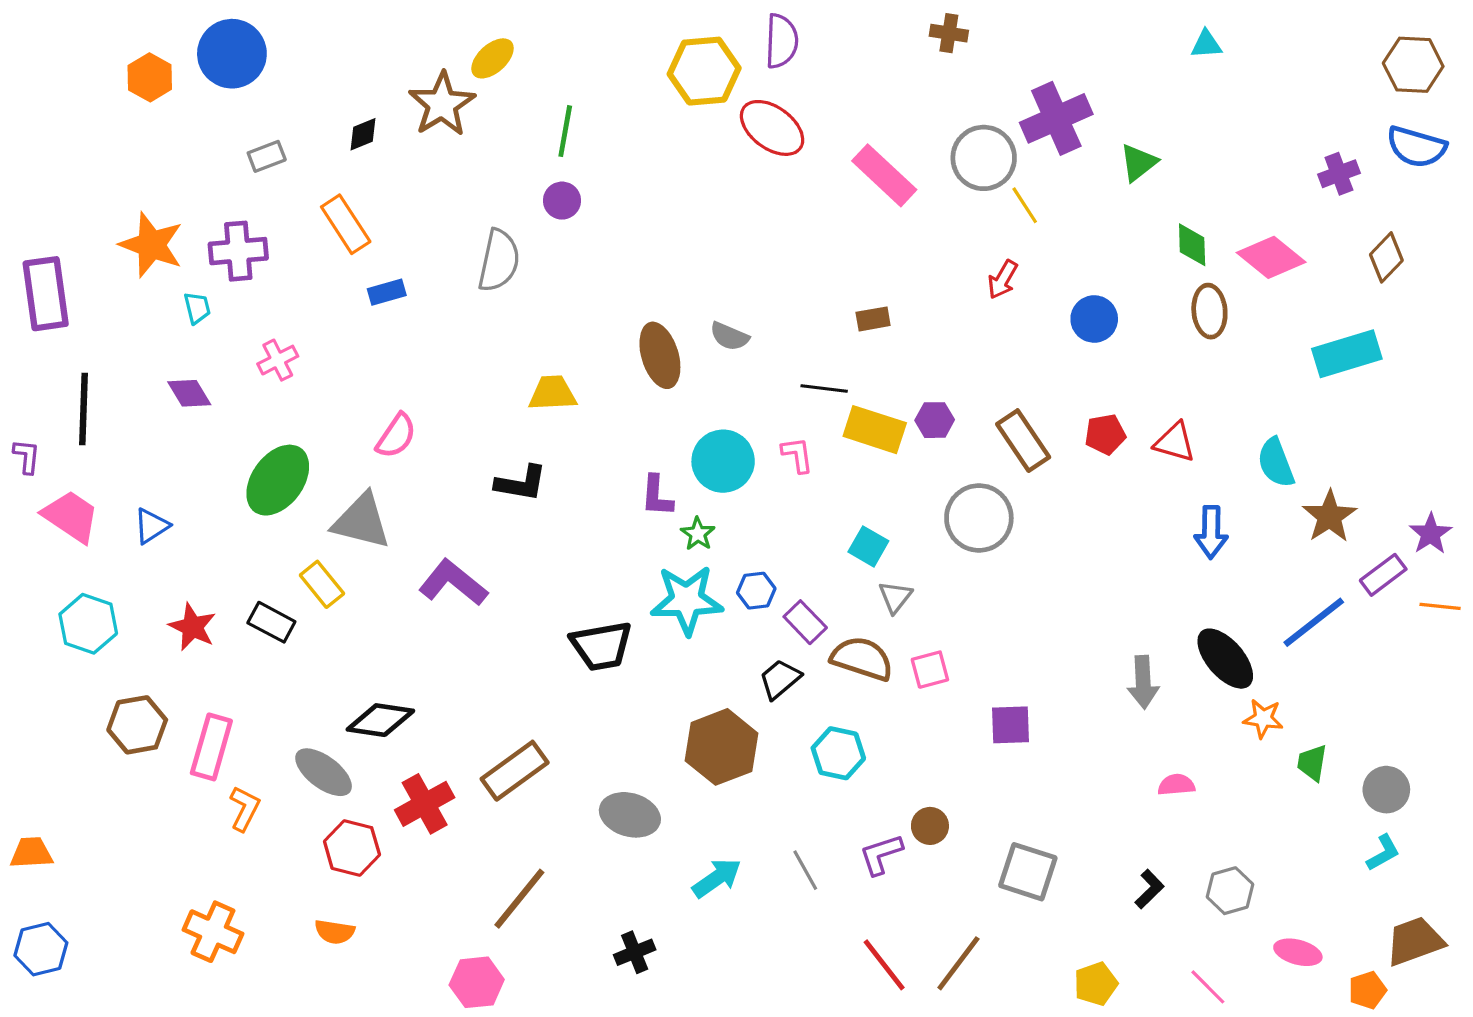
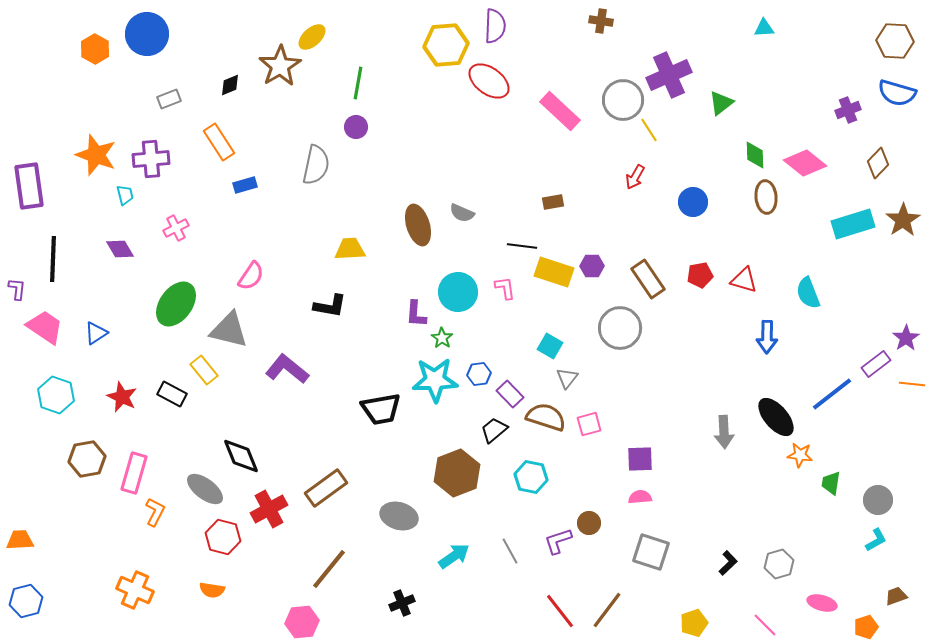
brown star: (1329, 516) -> (903, 220), moved
black diamond: (380, 720) -> (241, 456), turned 60
pink semicircle: (1176, 785) -> (640, 497), moved
brown trapezoid: (1415, 941) -> (896, 596), size x0.6

